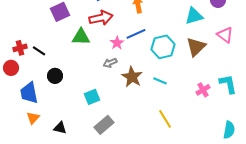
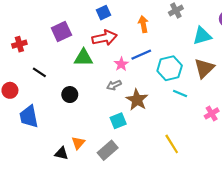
red cross: (20, 48) -> (19, 44), moved
black circle: (55, 76) -> (70, 95), moved
cyan line: (160, 81) -> (180, 93), moved
cyan square: (92, 97) -> (118, 121), moved
orange triangle: (33, 118) -> (78, 143), moved

